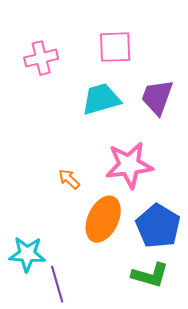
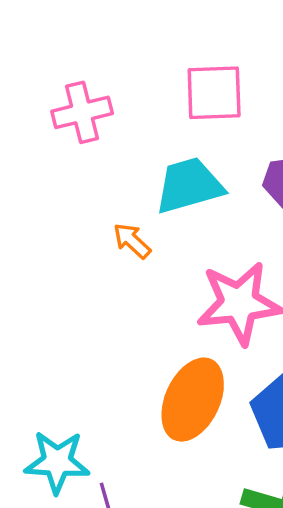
orange arrow: (69, 179) -> (132, 241), moved

